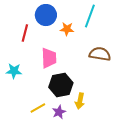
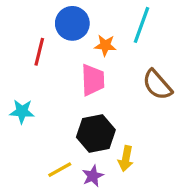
brown semicircle: (100, 54) -> (157, 85), turned -140
pink trapezoid: (49, 58) -> (93, 80), moved

